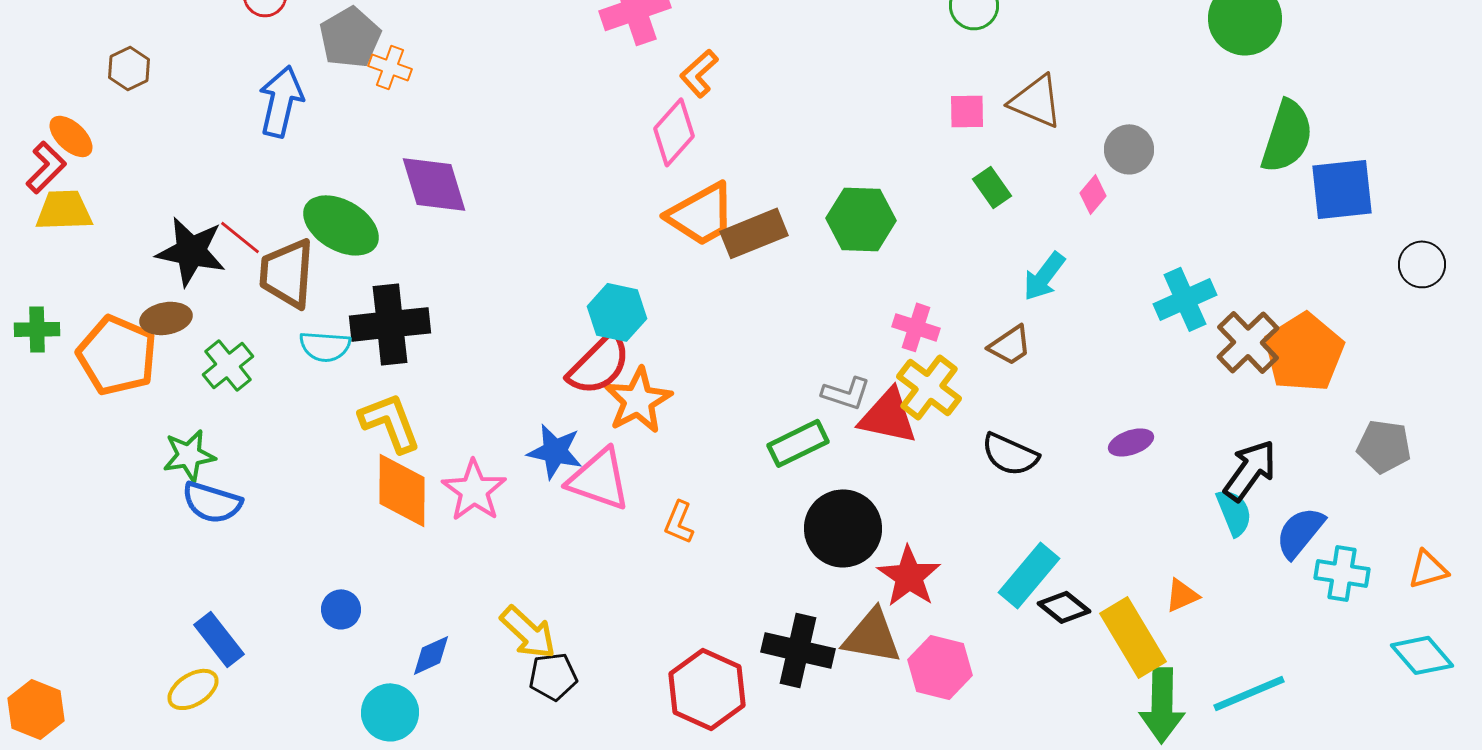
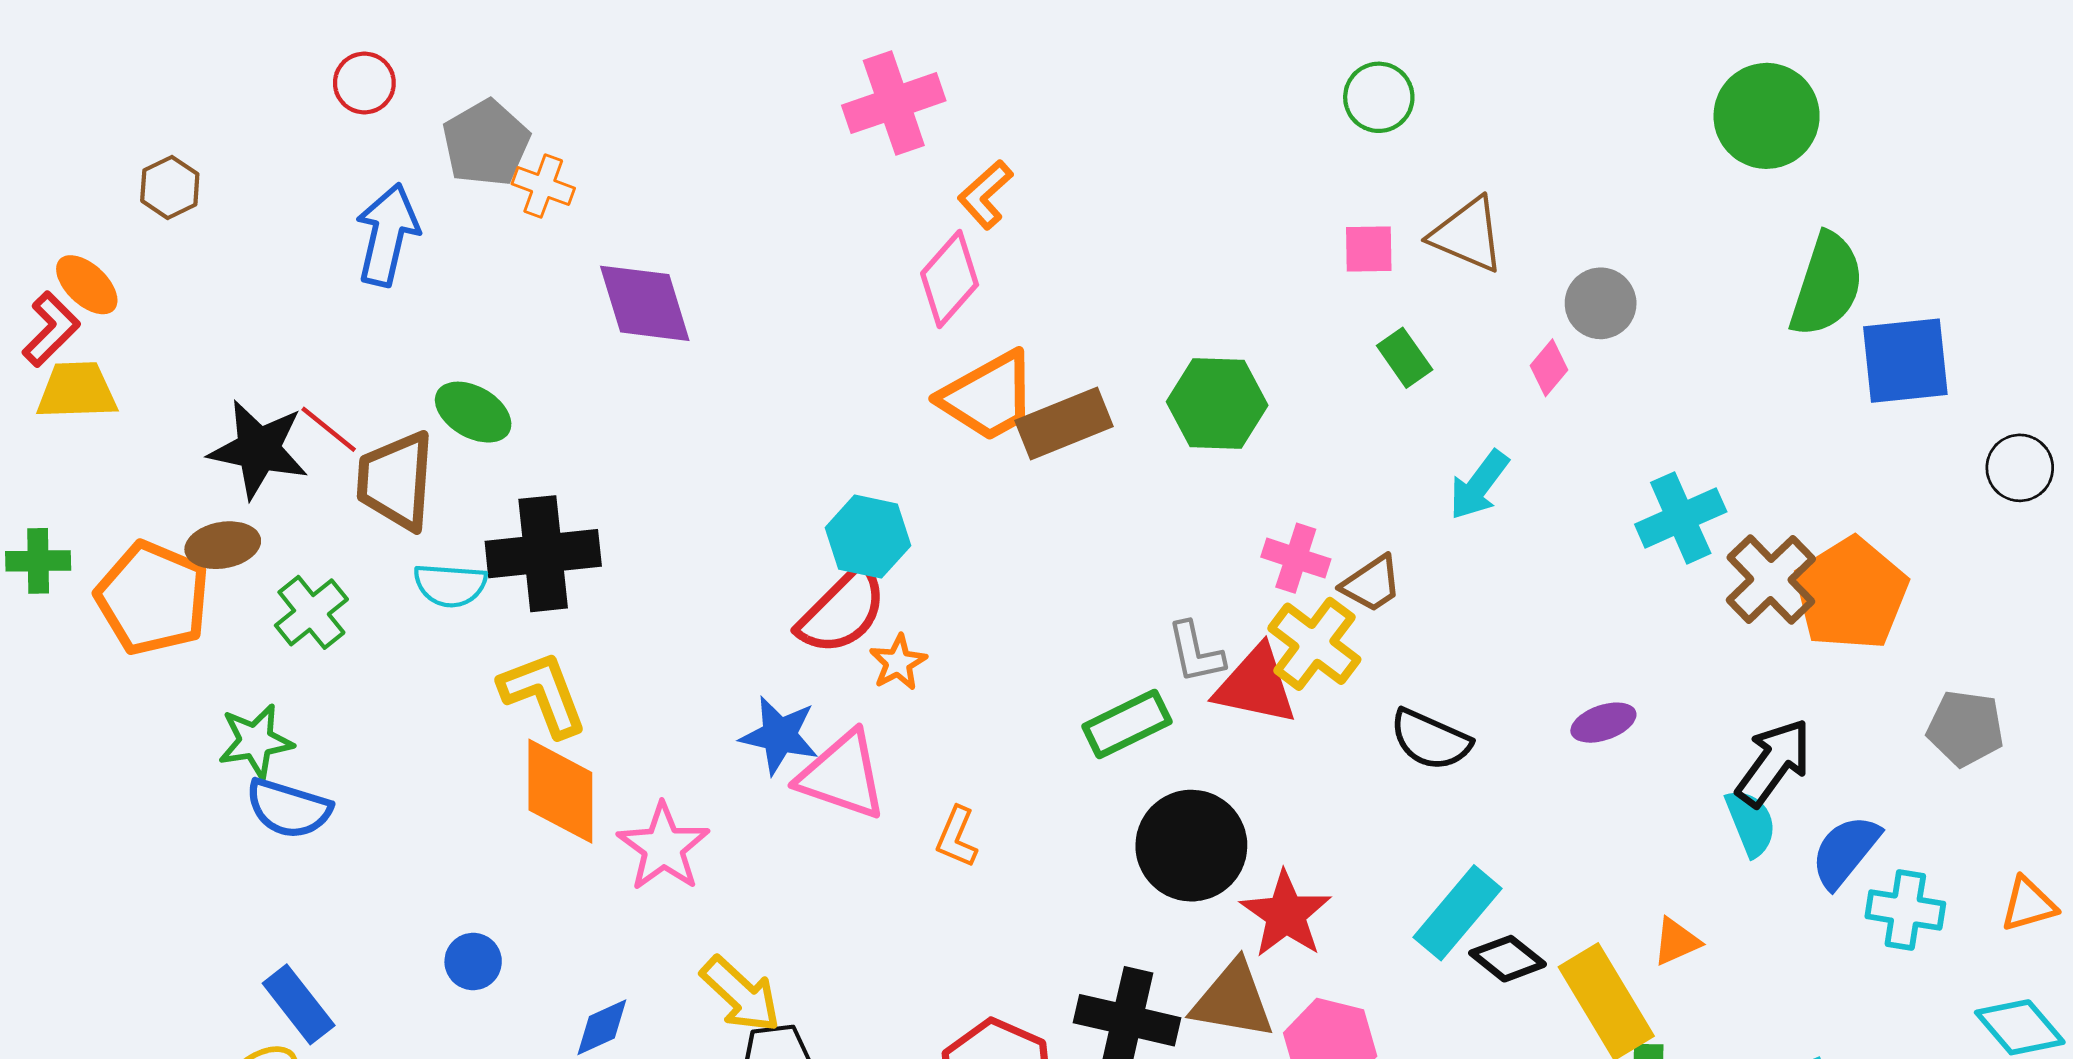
purple diamond: (434, 184) -> (645, 303), moved
green ellipse: (341, 225) -> (473, 412), size x0.7
brown trapezoid: (1010, 345) -> (1372, 584), moved
gray L-shape: (846, 393) -> (1196, 652), turned 60
orange star: (638, 400) -> (898, 662), size x0.6
pink star: (474, 490) -> (663, 847), moved

